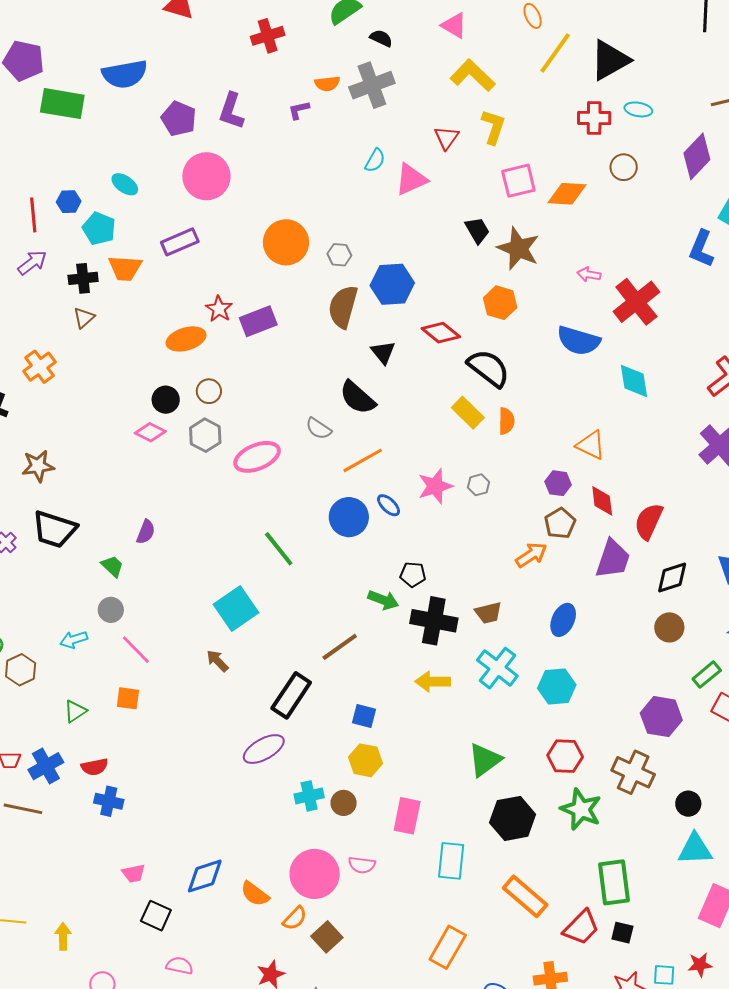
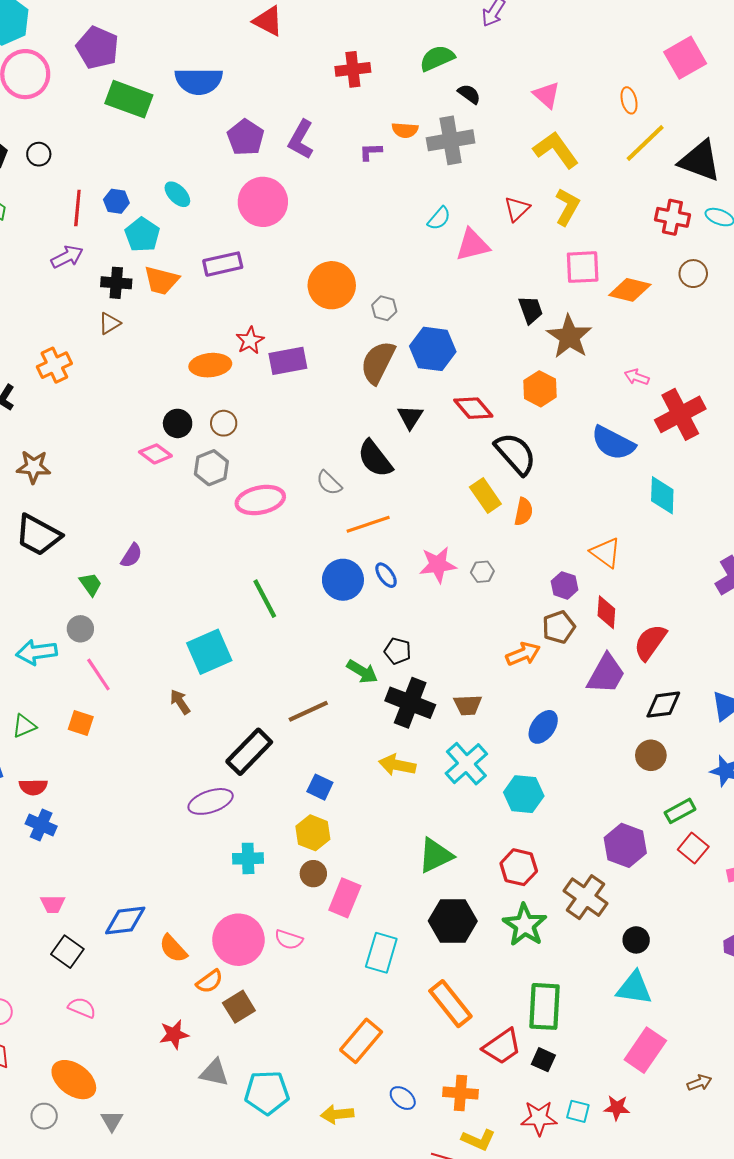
black triangle: (610, 60) -> (700, 161), turned 39
cyan arrow: (74, 640) -> (37, 652), size x1.4
brown circle: (344, 803) -> (313, 874), moved

